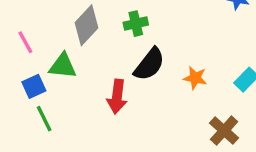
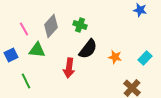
green cross: (136, 24) -> (80, 25), turned 32
pink line: (25, 42) -> (24, 29), moved
blue square: (34, 86) -> (11, 55), moved

